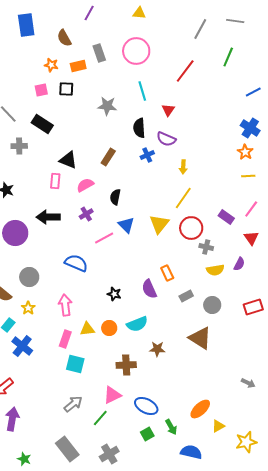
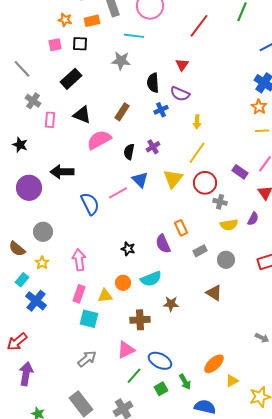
cyan line: (142, 91) -> (134, 36), moved, turned -66
black rectangle: (42, 124) -> (71, 79), moved, turned -75
gray cross: (19, 146) -> (33, 101), turned 35
pink rectangle: (55, 181) -> (50, 120), moved
pink semicircle: (85, 185) -> (99, 140), size x1.4
purple cross: (86, 214) -> (153, 147), moved
blue semicircle: (76, 263) -> (90, 204), moved, turned 40
yellow triangle: (87, 329) -> (105, 296), moved
brown triangle: (200, 338) -> (214, 293), size x0.7
green line: (100, 418) -> (134, 376), moved

